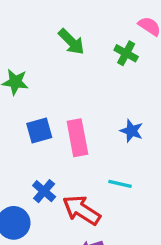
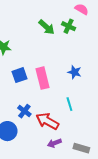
green arrow: (71, 42) -> (47, 27), moved
cyan line: (120, 184) -> (69, 104), turned 64

